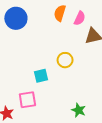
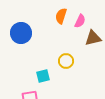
blue circle: (16, 18) -> (21, 33), moved

